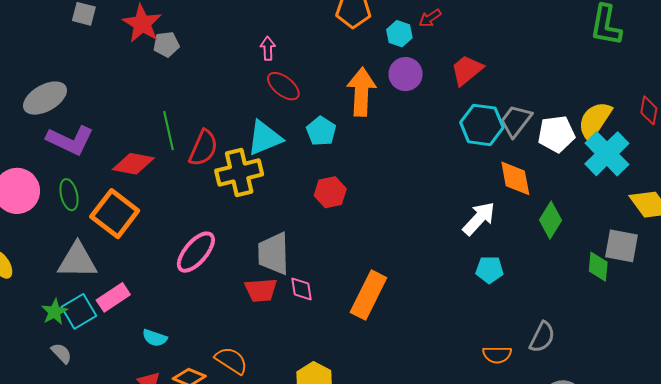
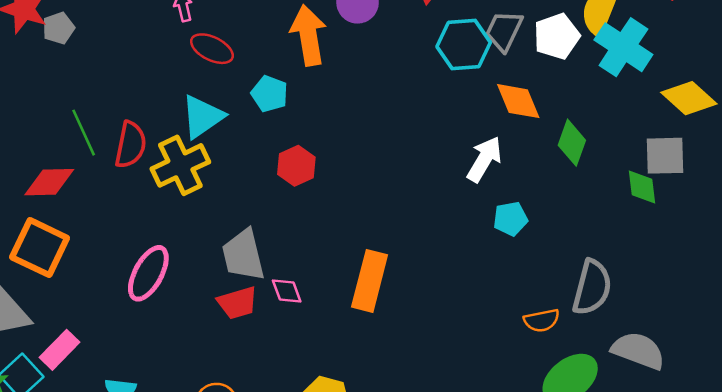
gray semicircle: (542, 337) -> (592, 287), size x1.4

